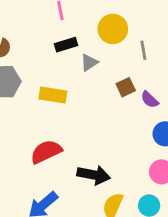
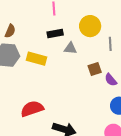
gray triangle: (89, 63) -> (70, 48), turned 32
yellow rectangle: (53, 95) -> (36, 59), moved

